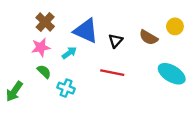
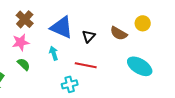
cyan arrow: (69, 53) -> (54, 53), moved, turned -72
cyan cross: (66, 88) -> (70, 84), moved, turned -35

